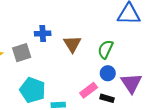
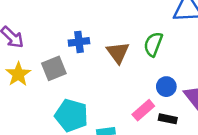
green semicircle: (106, 49) -> (153, 44), moved

